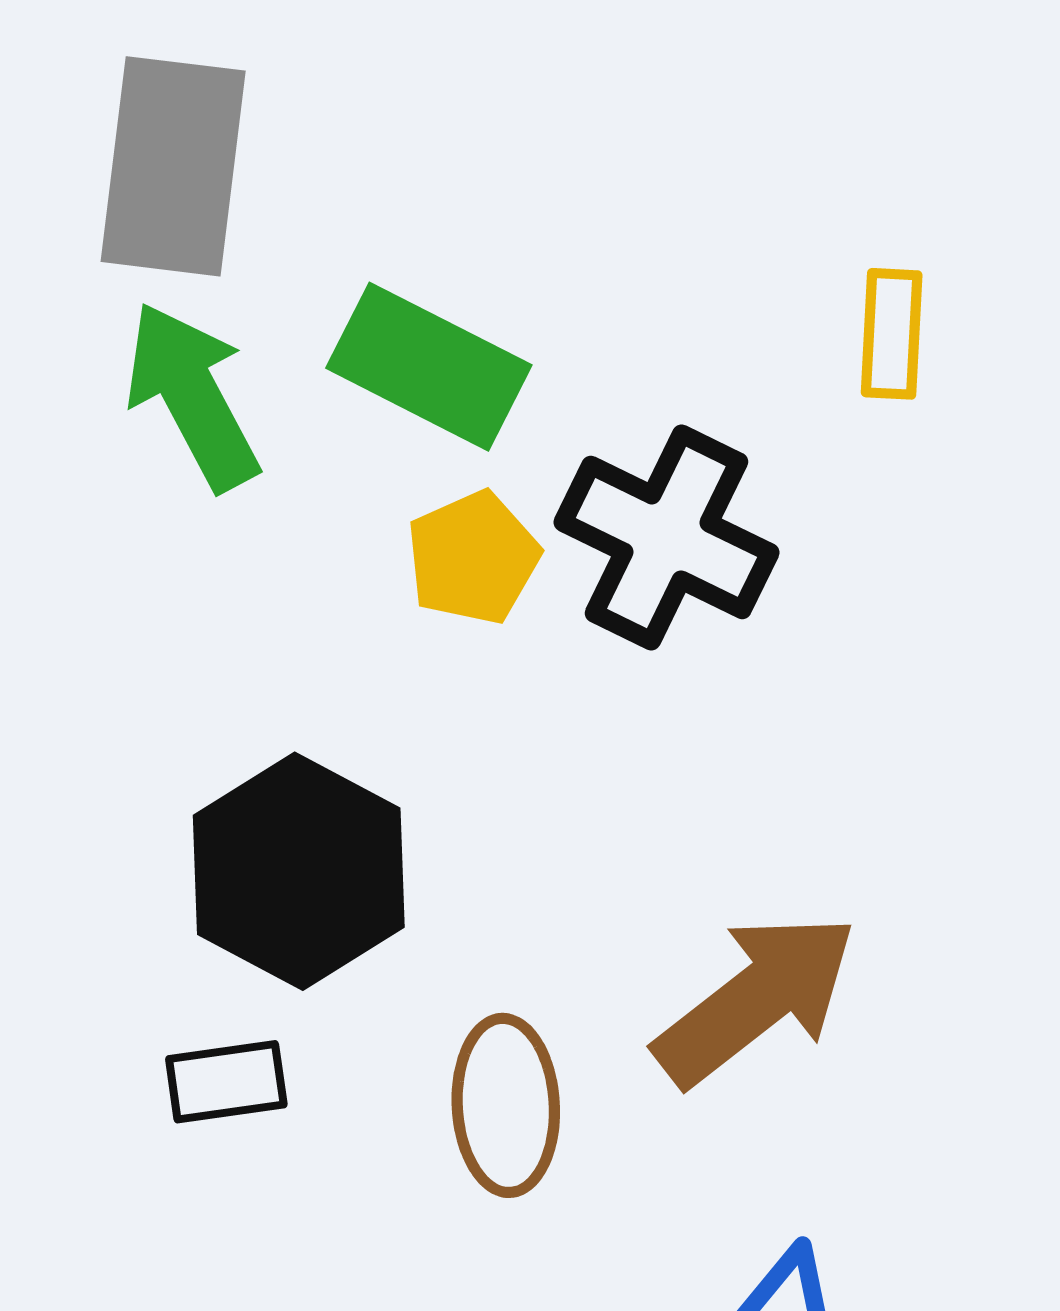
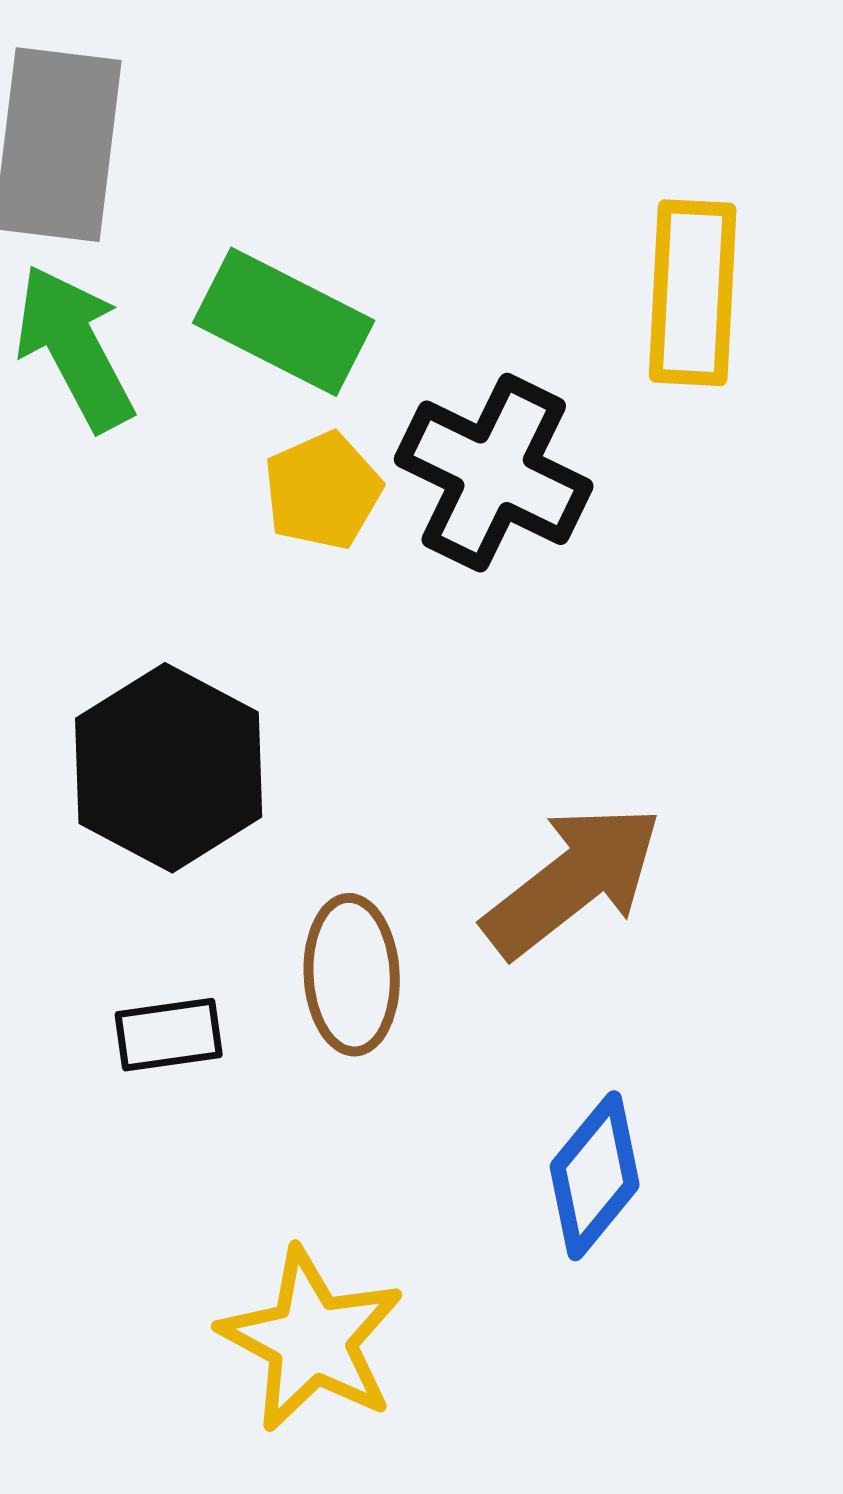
yellow rectangle: (892, 334) -> (693, 293), size x1.6
black rectangle: (226, 1082) -> (169, 1035), moved

